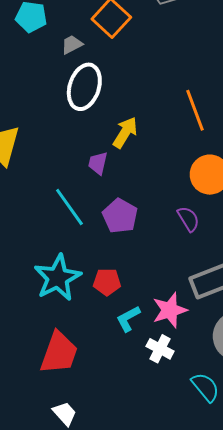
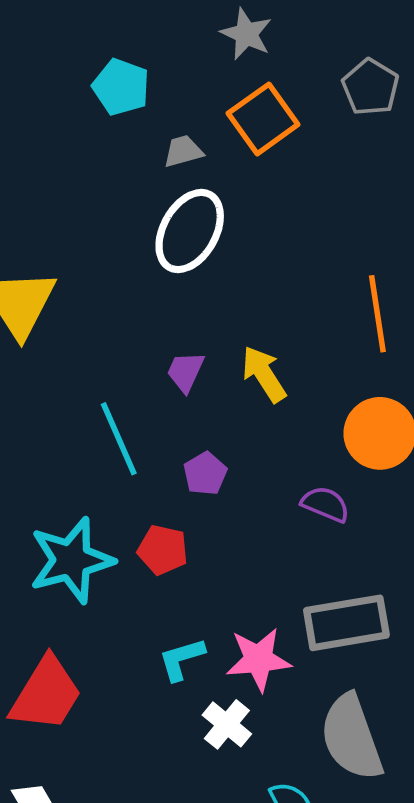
yellow arrow: (125, 132) -> (264, 374), moved, turned -76
purple pentagon: (120, 216) -> (205, 474), size x0.7
purple semicircle: (188, 219) -> (325, 504), turned -48
red pentagon: (107, 282) -> (163, 550), moved

